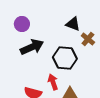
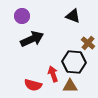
brown cross: (88, 39) -> (88, 43), moved
black hexagon: (65, 58) -> (74, 62), moved

